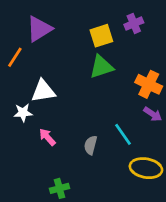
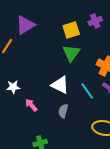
green triangle: (101, 67) -> (71, 53), turned -36
white triangle: (43, 91) -> (60, 85), moved, turned 36
cyan line: (123, 134) -> (87, 91), moved

